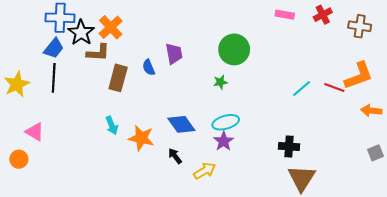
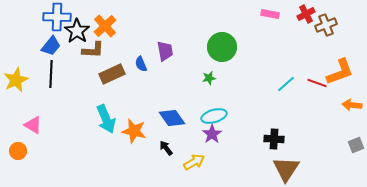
brown cross: (360, 26) -> (326, 25), moved, turned -30
brown rectangle: (118, 78) -> (112, 74), turned 50
cyan arrow: (112, 125) -> (106, 119), size x1.6

